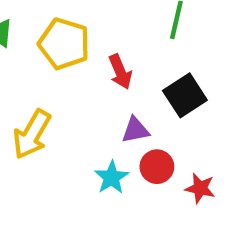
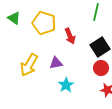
purple triangle: (135, 130) -> (56, 63), moved
red circle: (157, 167) -> (101, 68), moved

